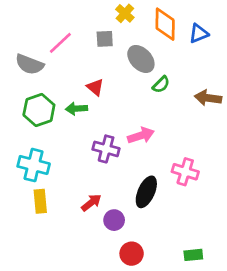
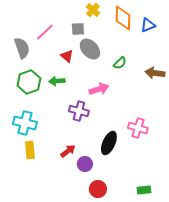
gray ellipse: (141, 59) -> (90, 49), moved
gray semicircle: (30, 64) -> (22, 48), turned -130
red triangle: (95, 87) -> (67, 56), moved
pink arrow: (141, 136) -> (99, 89), moved

